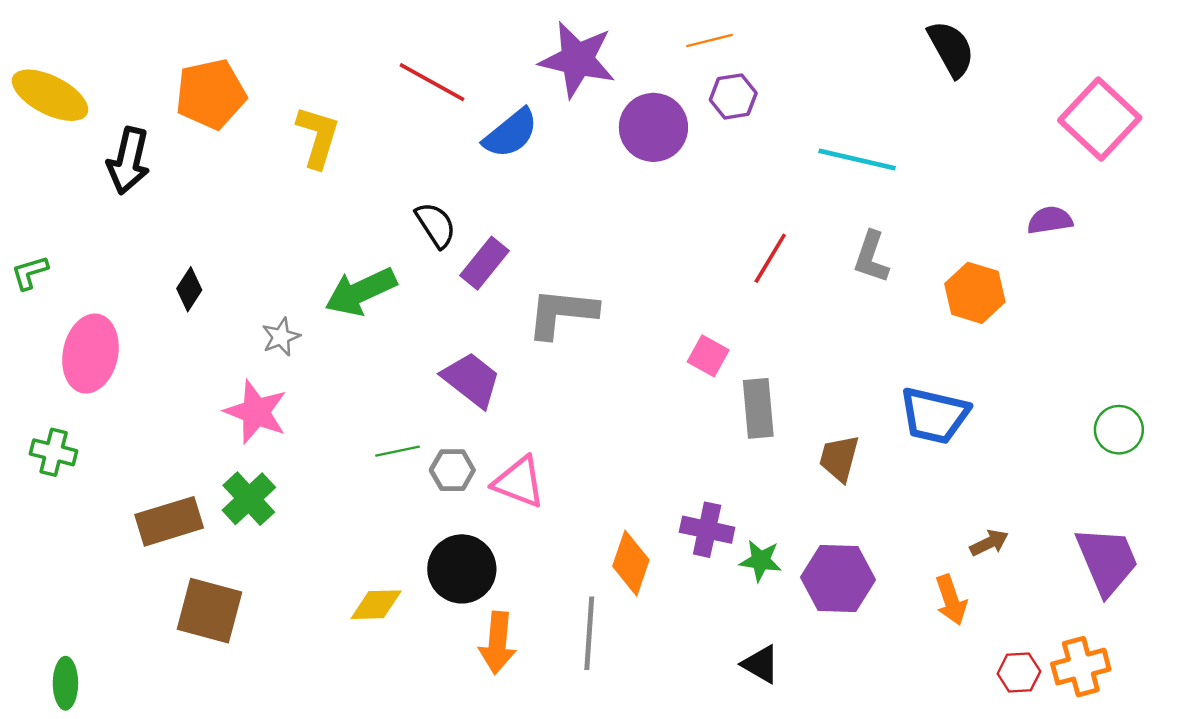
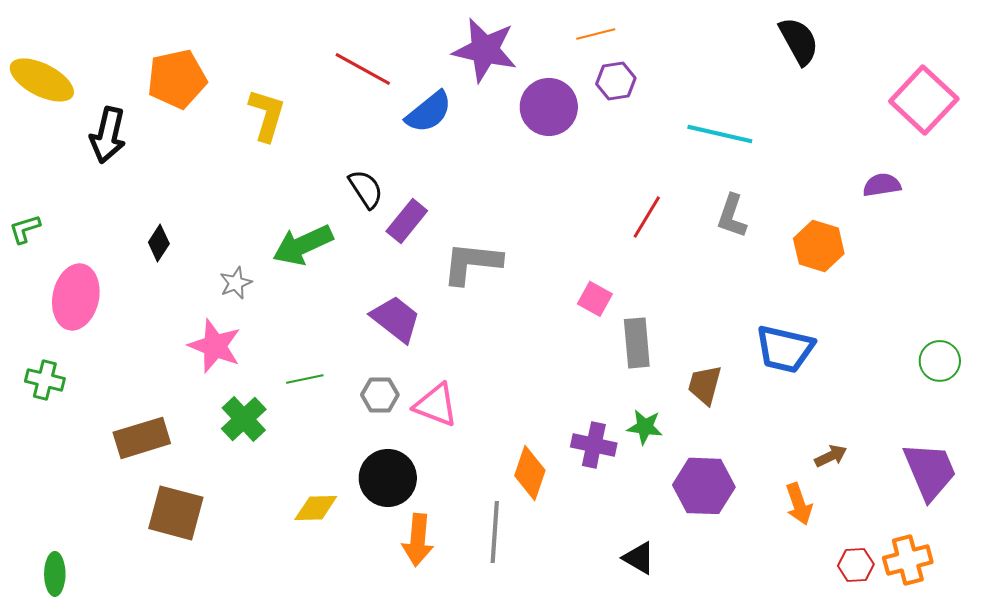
green line: (398, 451) -> (305, 379), moved
green cross: (249, 499) -> (244, 419), moved
green star: (761, 561) -> (645, 427), moved

